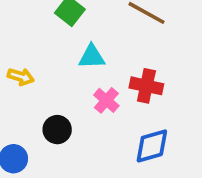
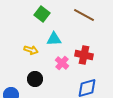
yellow arrow: (21, 77) -> (31, 50), moved

